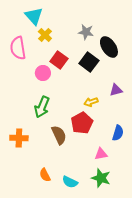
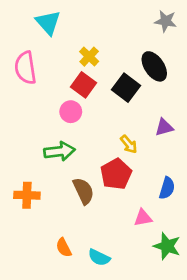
gray star: (86, 32) -> (166, 21), moved
yellow cross: (45, 35) -> (89, 57), moved
pink circle: (43, 73) -> (71, 112), moved
yellow arrow: (91, 102) -> (129, 144), turned -112
green arrow: (42, 107) -> (59, 151), turned -120
green star: (101, 178) -> (167, 246), moved

